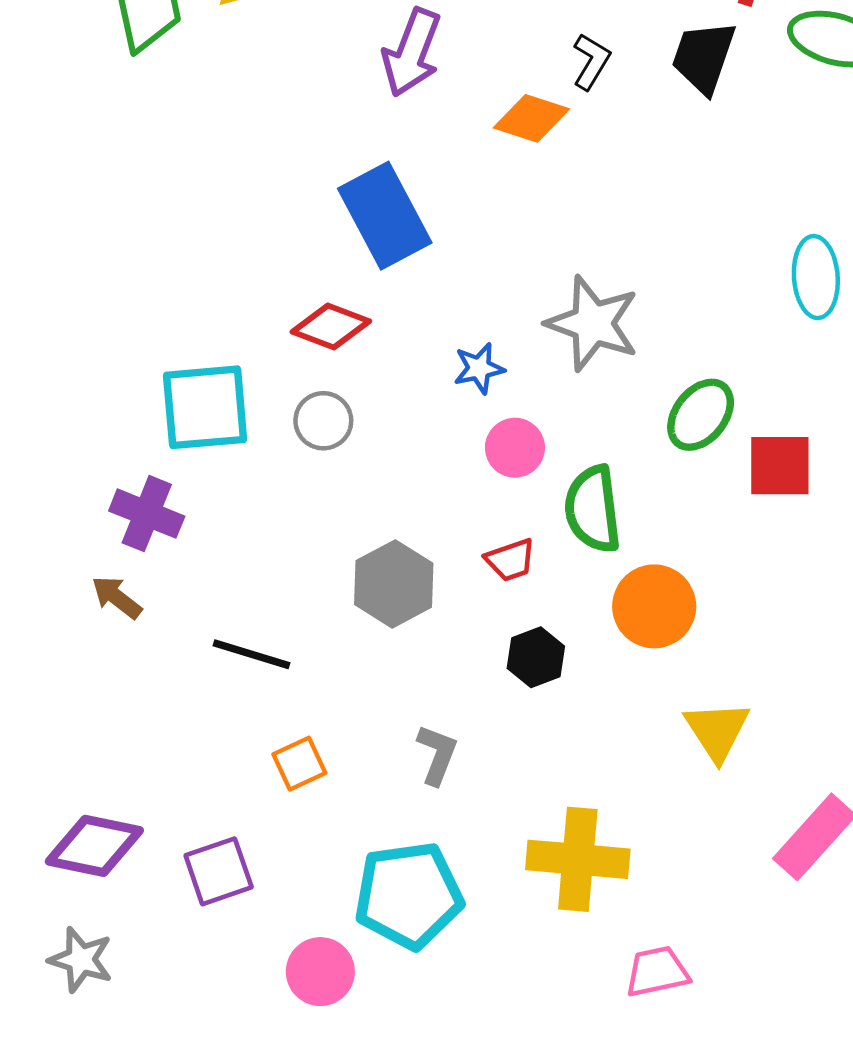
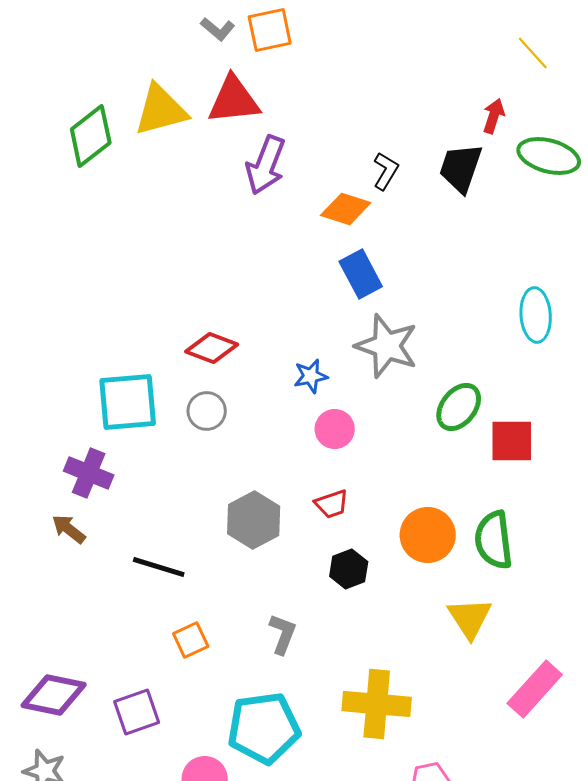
blue rectangle: (385, 216) -> (361, 274), moved, size x0.7
green semicircle: (593, 509) -> (494, 540), moved

